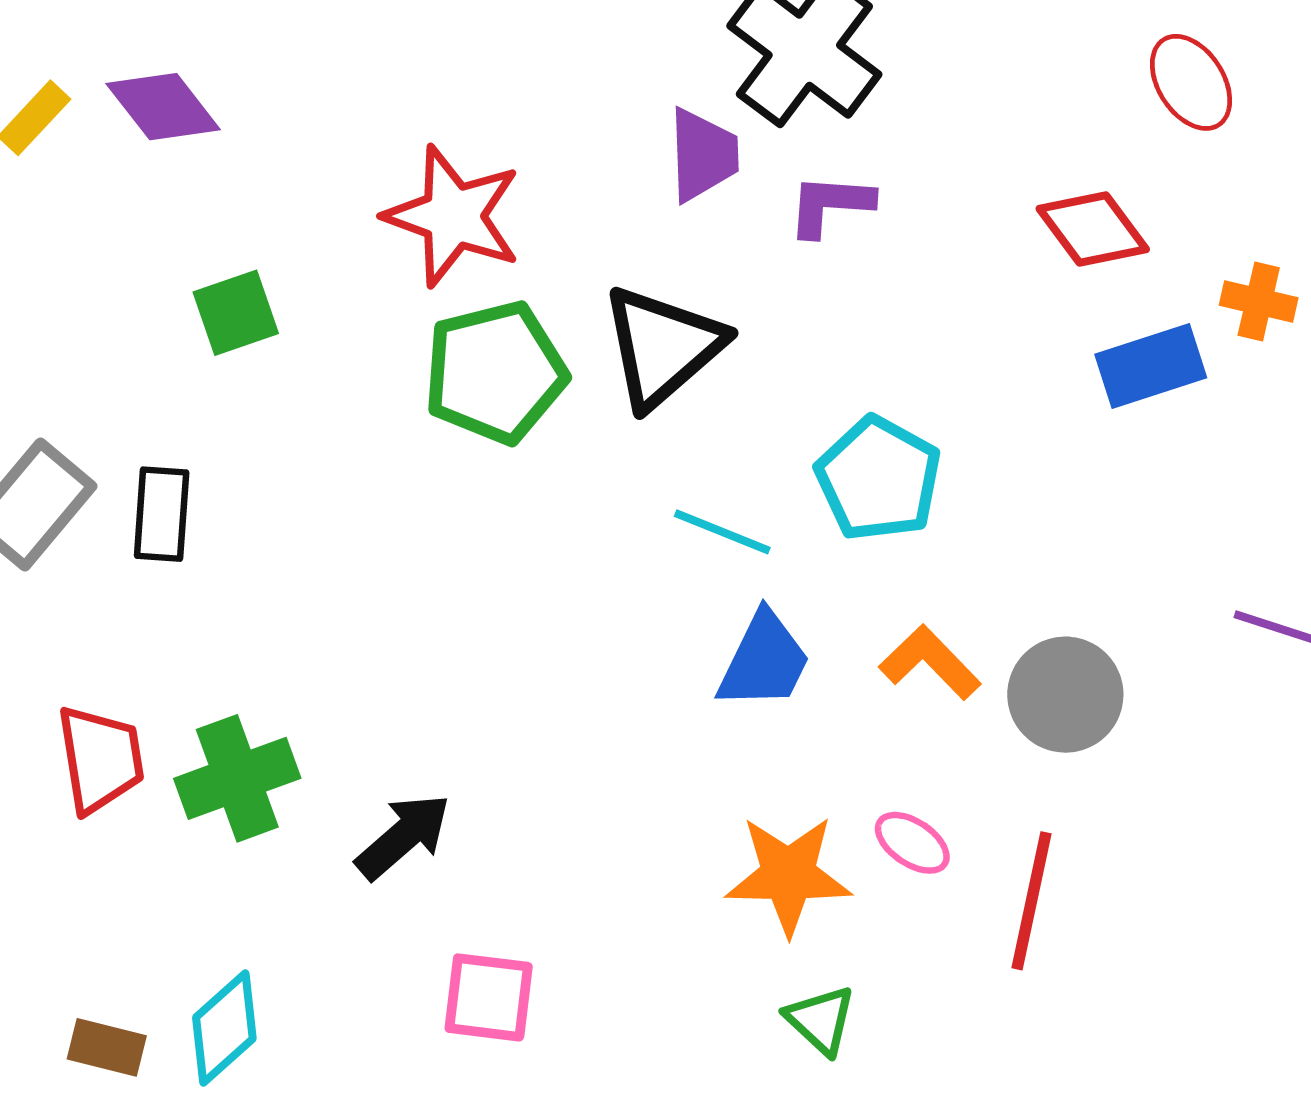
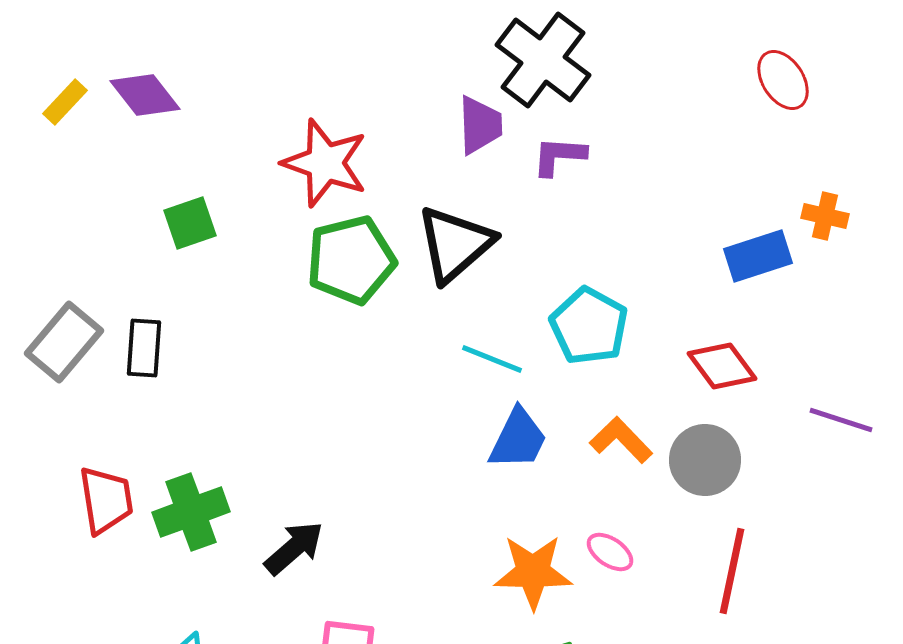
red diamond: (1093, 229) -> (722, 366), moved
red line: (1032, 901) -> (732, 571), moved

